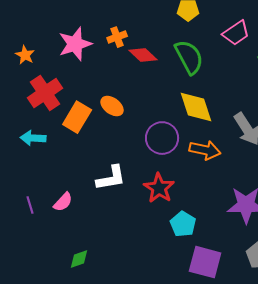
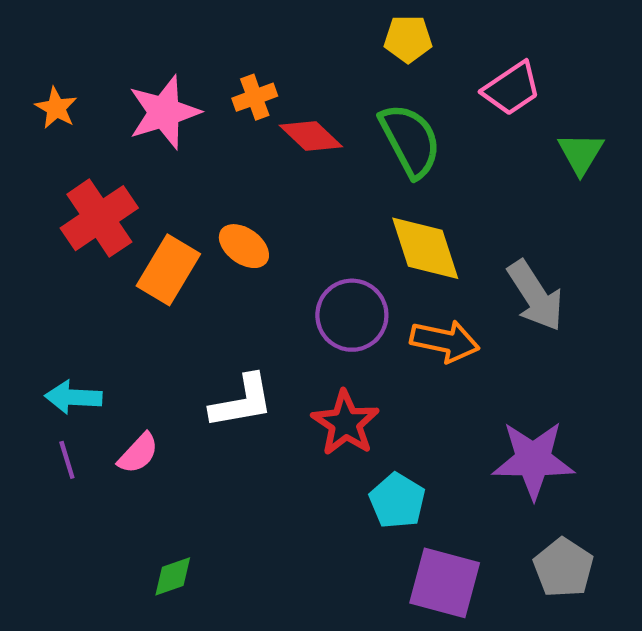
orange star: (25, 55) -> (56, 108), moved
cyan arrow: (33, 138) -> (73, 397), moved

